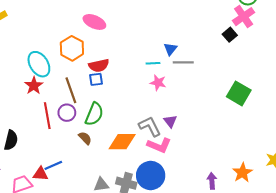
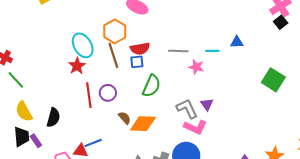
black square: (230, 35) -> (281, 22), moved
blue triangle: (170, 49) -> (237, 42), moved, turned 48
gray line: (183, 62) -> (178, 51), moved
cyan line: (153, 63) -> (212, 51), moved
brown line: (71, 90) -> (113, 55), moved
green semicircle: (94, 114) -> (151, 86), moved
orange diamond: (122, 142) -> (143, 124), moved

